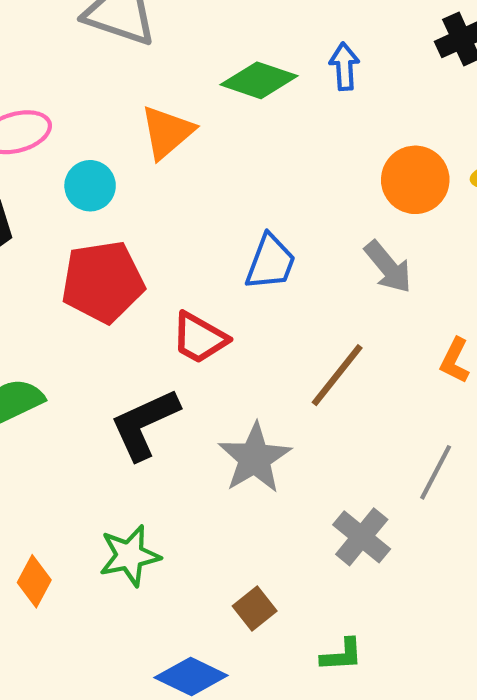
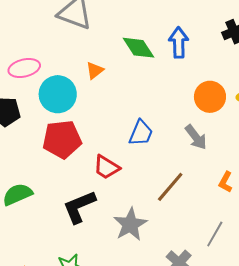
blue arrow: (344, 66) -> (179, 43), size x1.4
green diamond: (259, 80) -> (138, 48), turned 36
orange triangle: (167, 132) -> (95, 70), size x0.7
cyan circle: (90, 186) -> (58, 94), size x1.6

